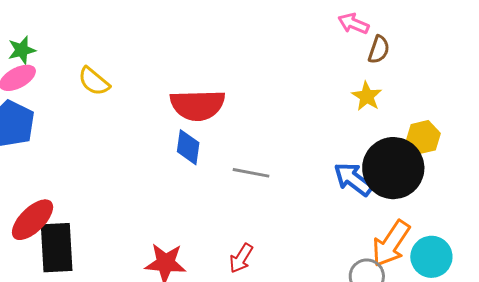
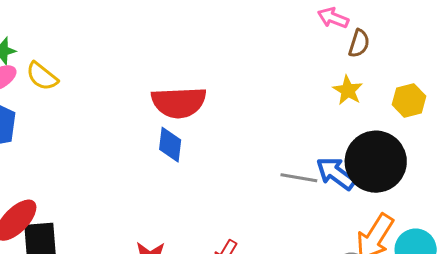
yellow semicircle: (94, 81) -> (42, 76), moved
yellow hexagon: (423, 137) -> (409, 100), moved
gray line: (251, 173) -> (299, 178), moved

